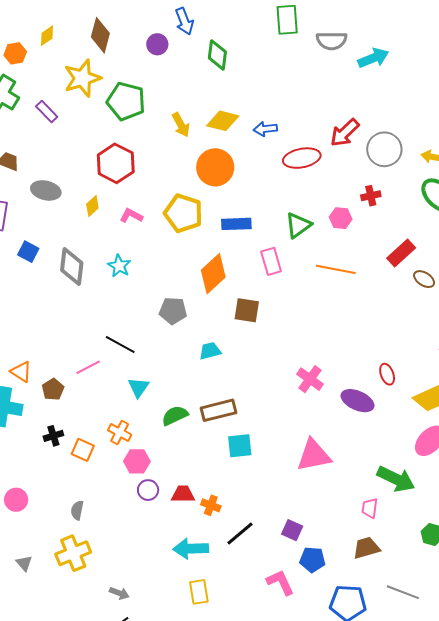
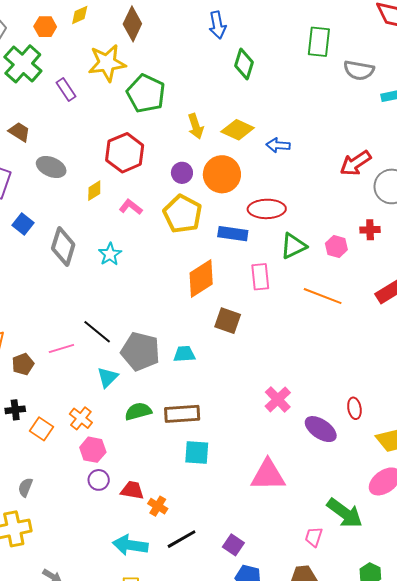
purple circle: (157, 44) -> (182, 173), moved
red ellipse: (302, 158) -> (267, 209), moved
gray pentagon: (173, 311) -> (140, 351), moved, size x1.4

